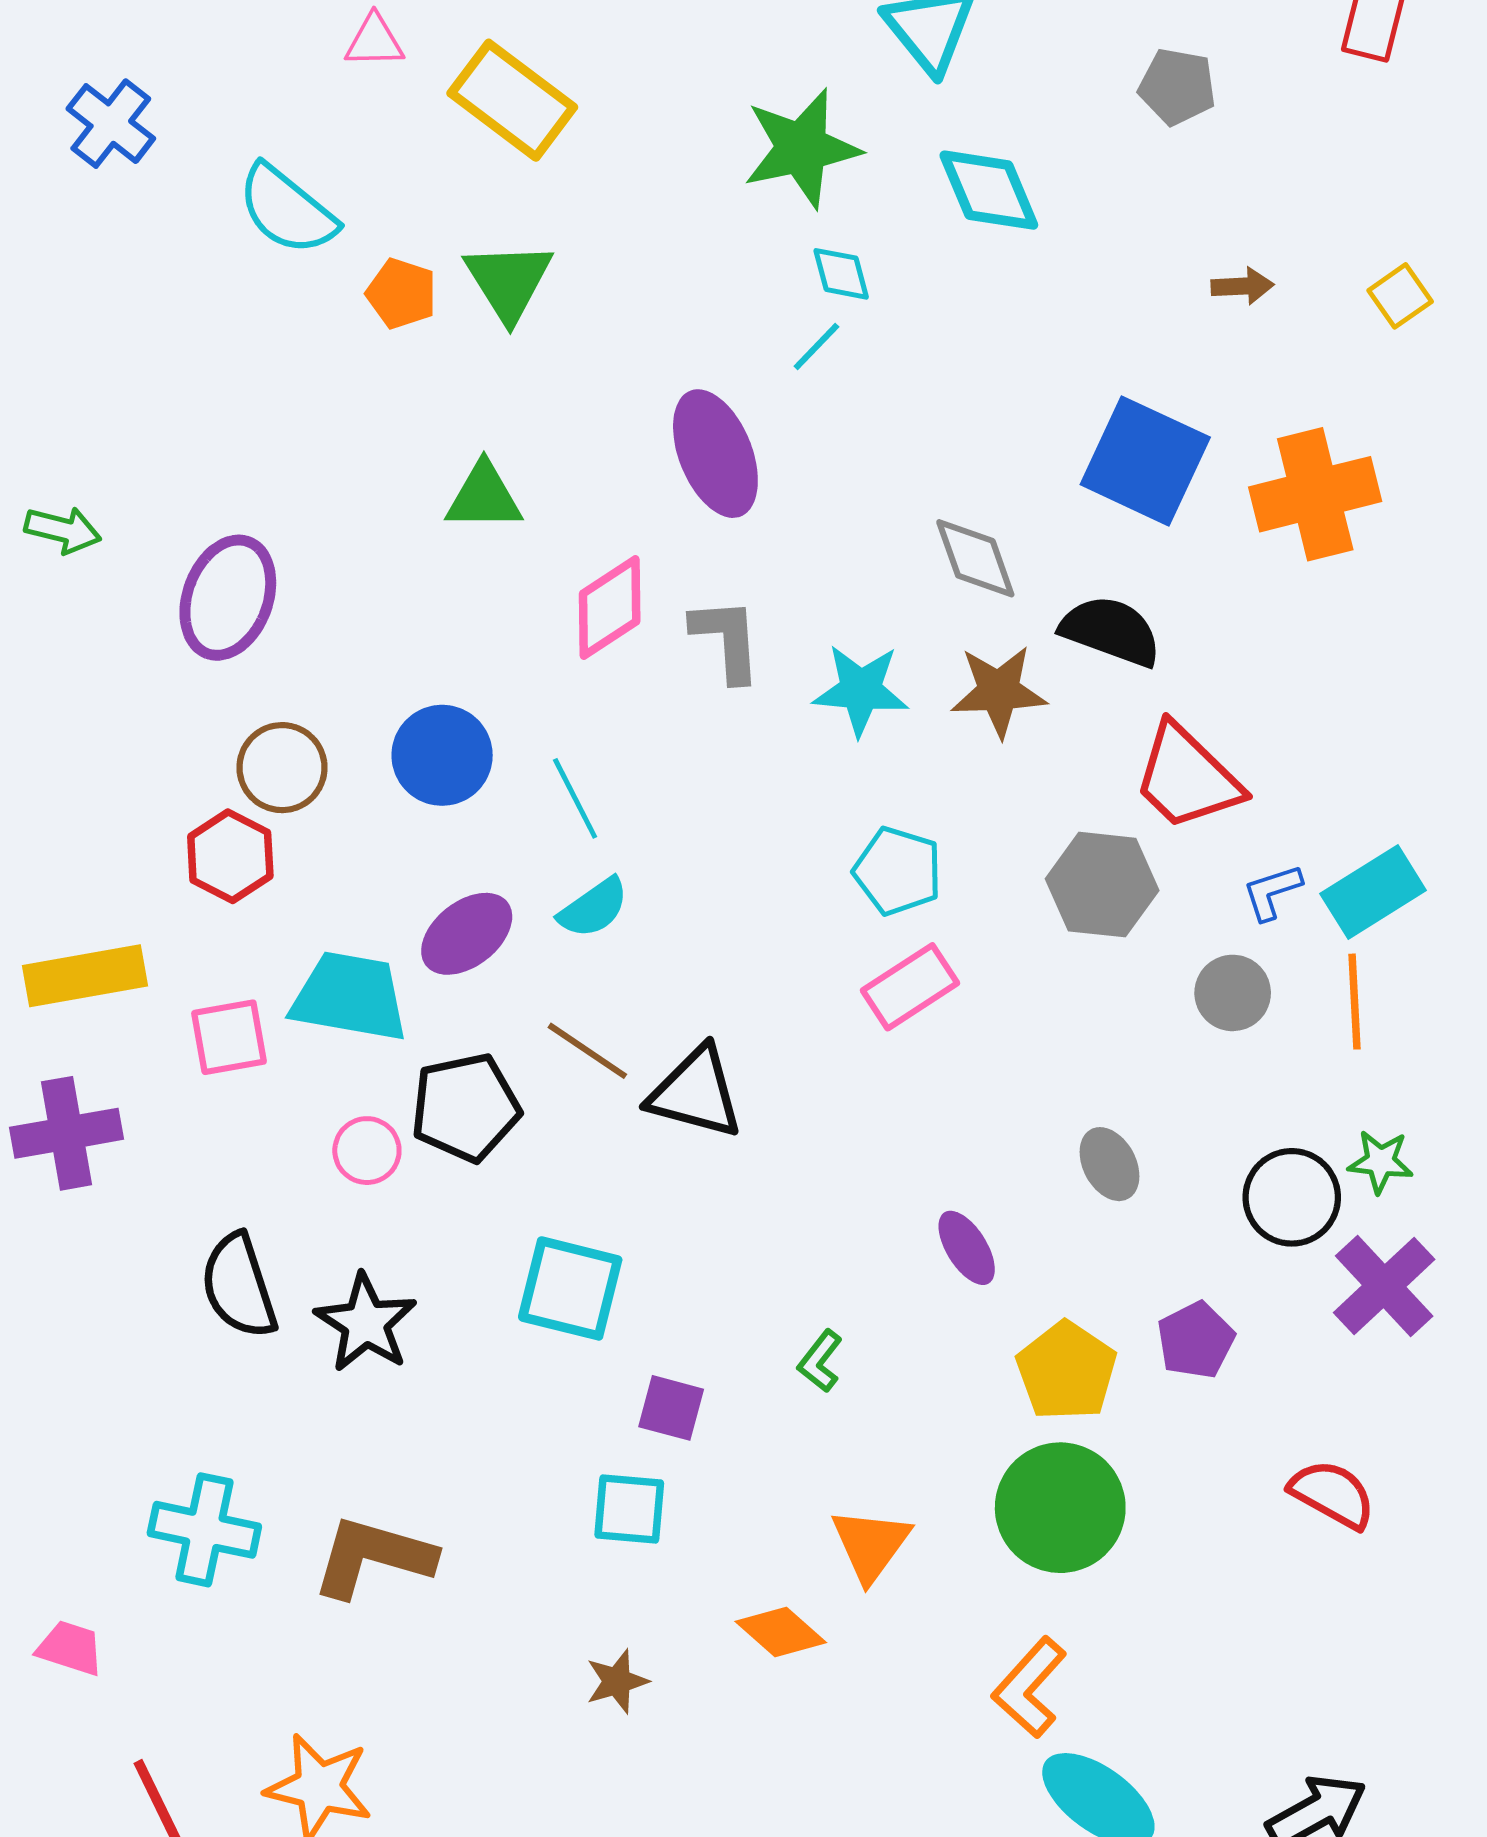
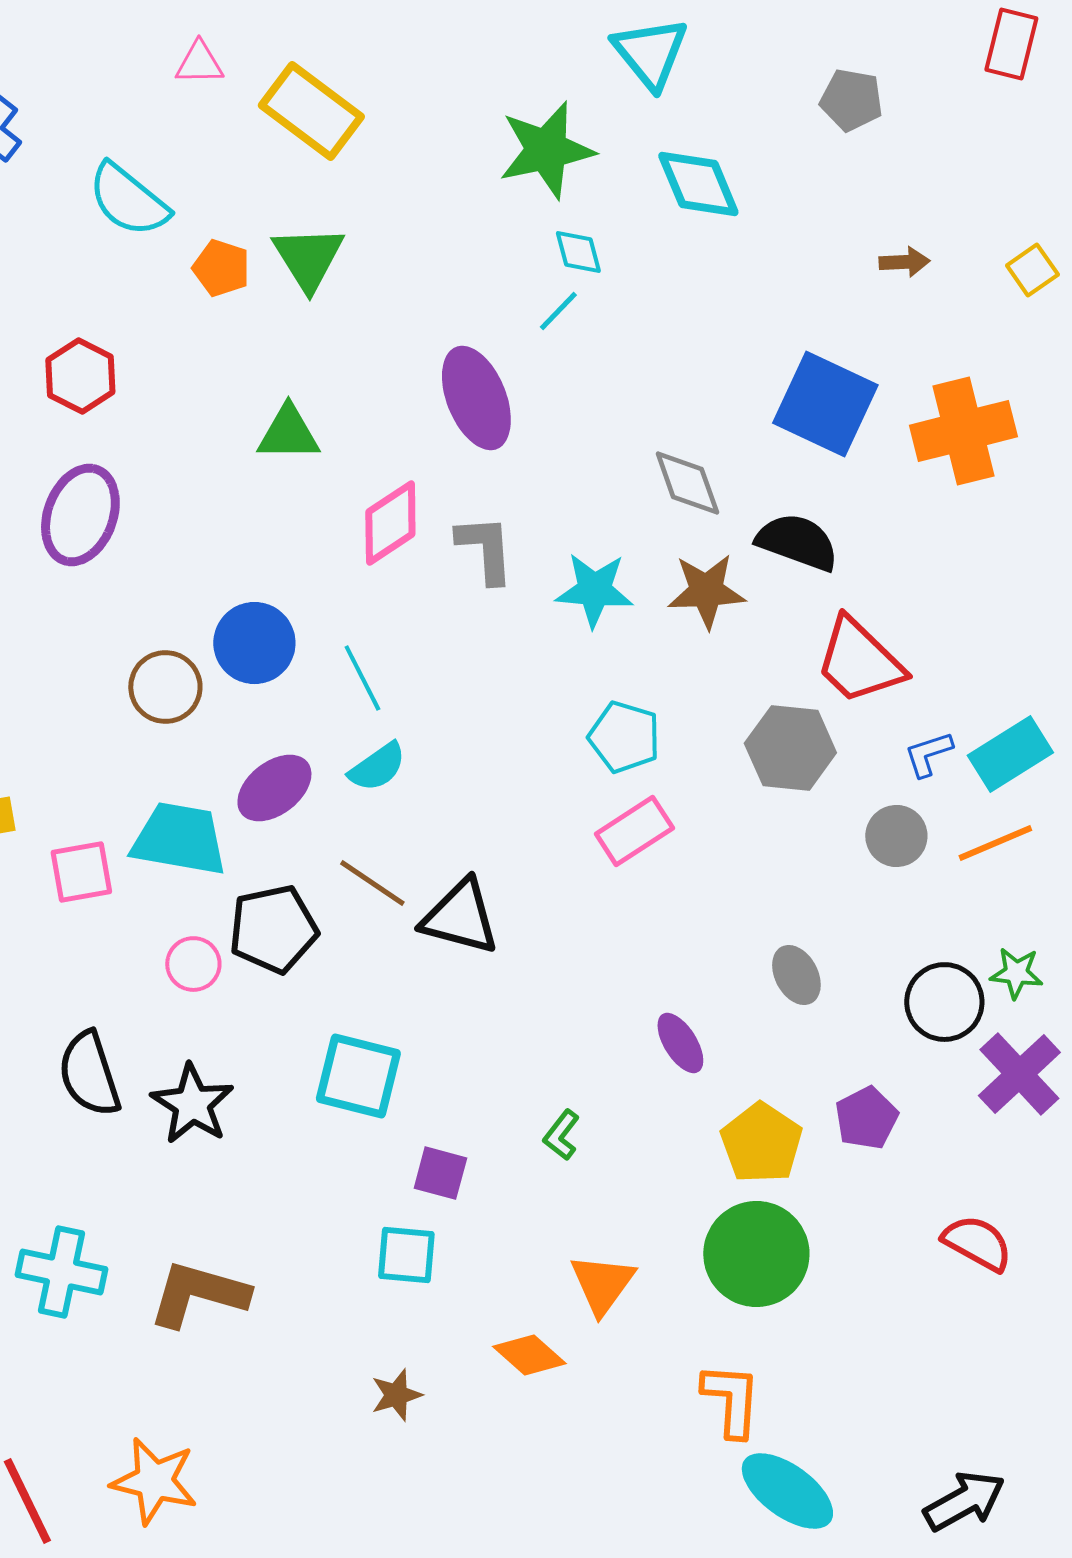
brown circle: (282, 768) -> (165, 687), moved
red hexagon: (230, 856) -> (80, 376), moved
orange line: (1355, 1002) -> (995, 843), turned 70
orange L-shape: (1029, 1687) -> (731, 1400), turned 142

